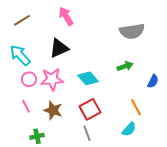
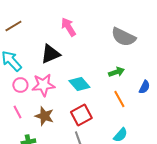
pink arrow: (66, 16) -> (68, 27), moved
gray semicircle: (132, 31) -> (123, 37), turned 35
orange line: (136, 107) -> (119, 99), moved

